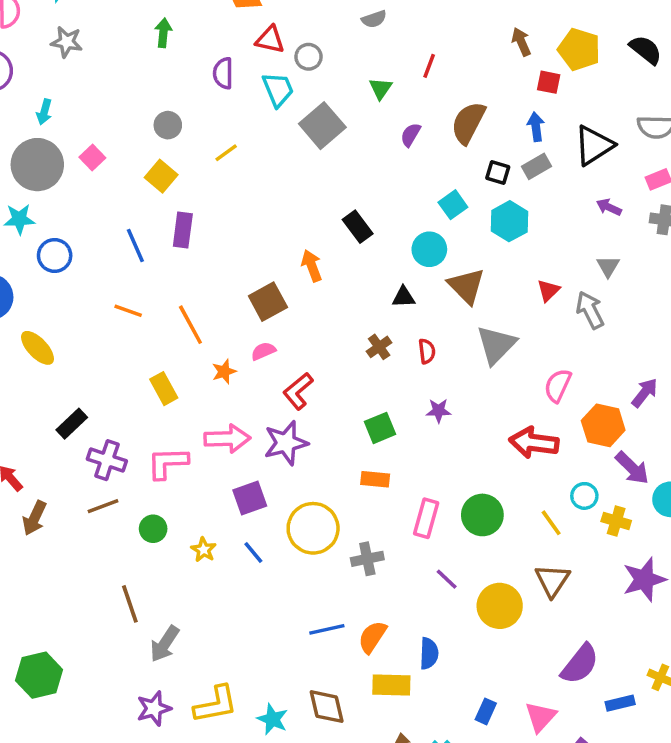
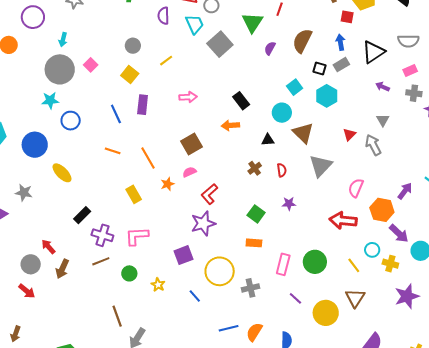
green triangle: (381, 88) -> (252, 22), size x1.6
orange arrow: (312, 266) -> (230, 125), moved, turned -72
green square: (380, 428) -> (256, 214), turned -30
pink arrow: (227, 439) -> (188, 97), moved, size x0.7
blue line: (253, 553) -> (195, 296), moved

